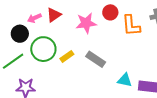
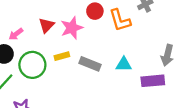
red triangle: (54, 15) -> (46, 25), moved
yellow rectangle: (67, 56) -> (62, 56), moved, turned 32
cyan triangle: (125, 80) -> (124, 64), moved

